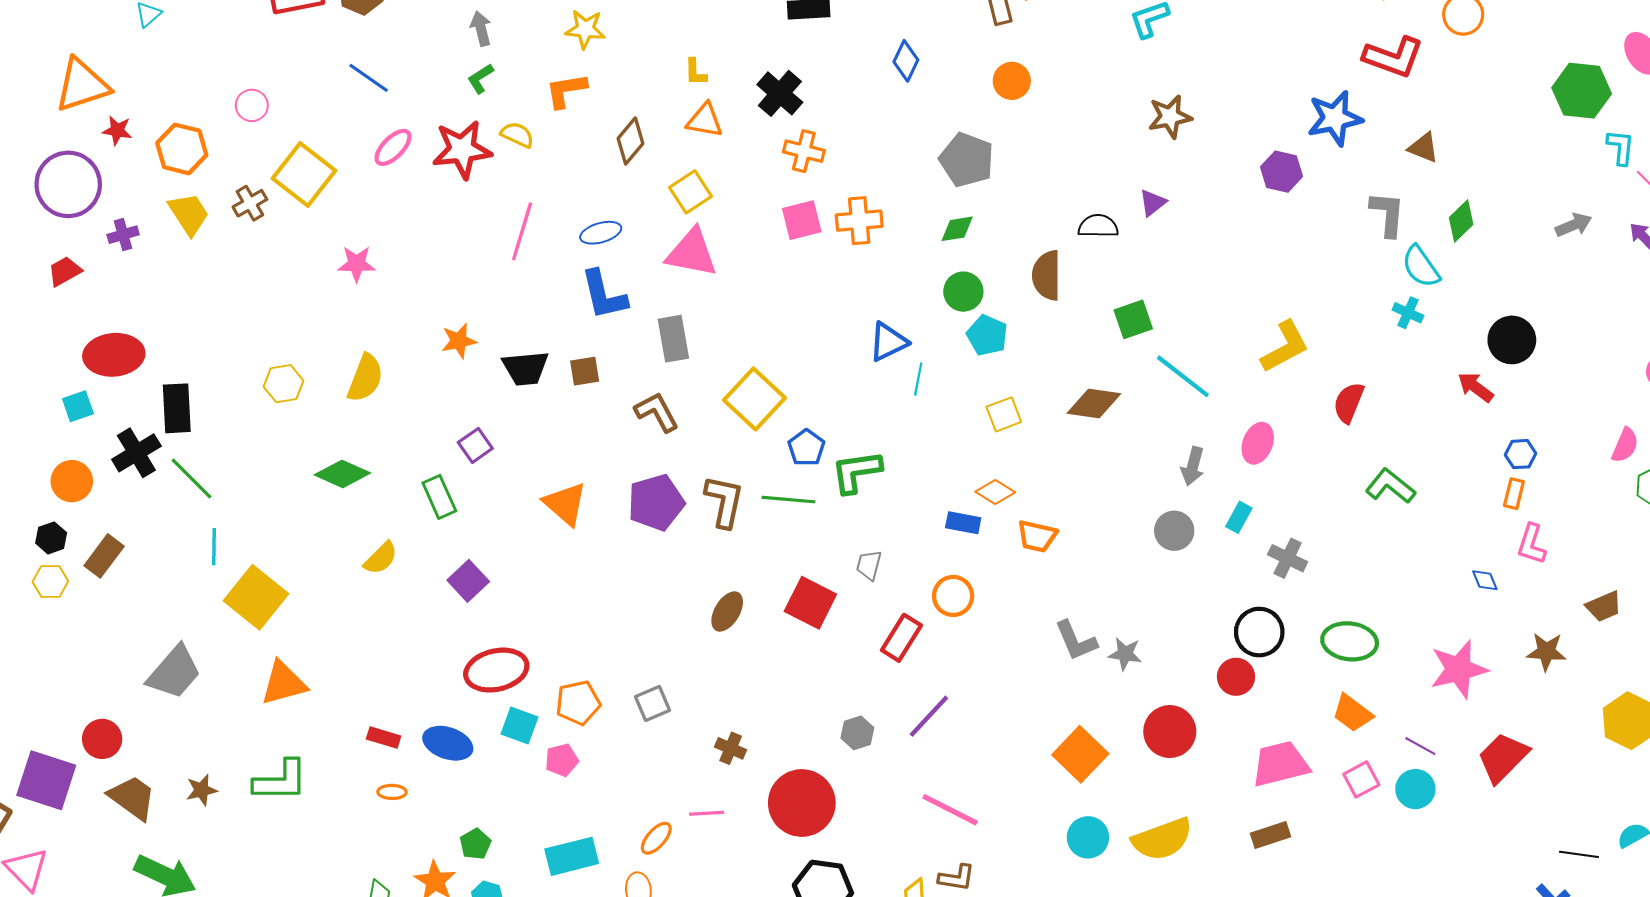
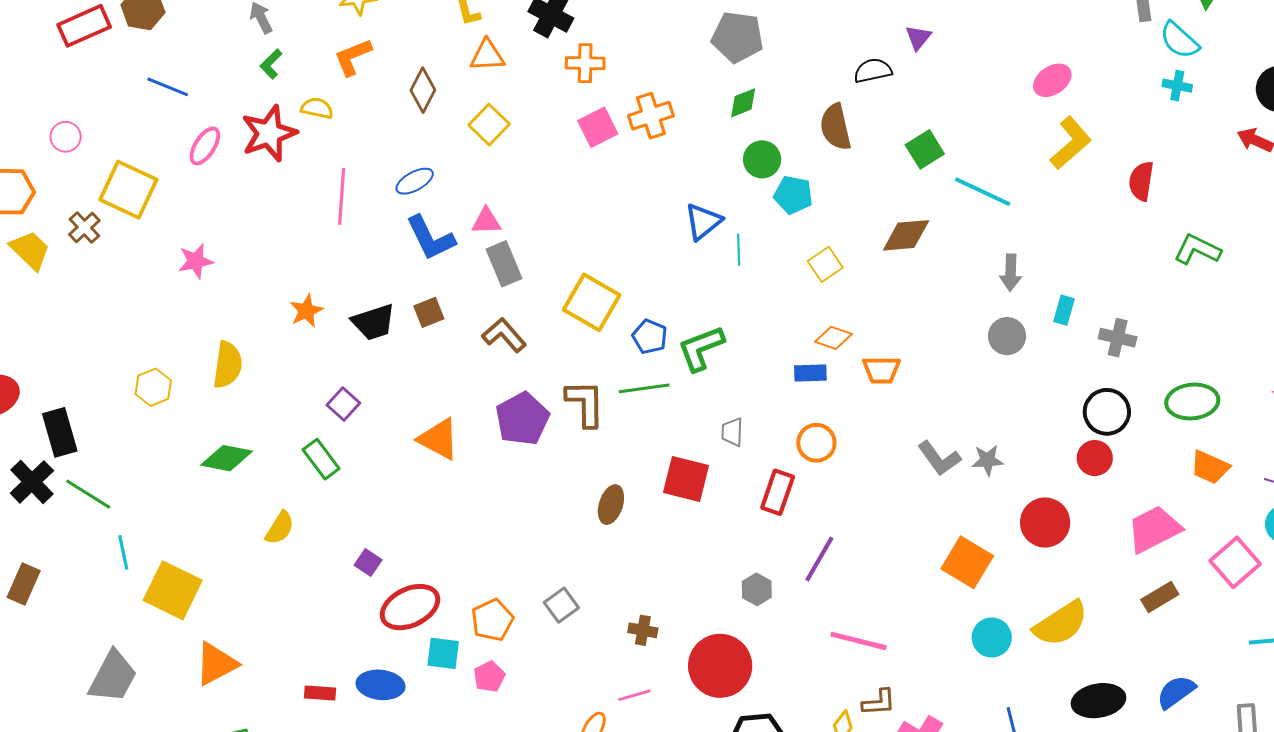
pink triangle: (692, 253) -> (486, 221), moved, size x0.6
pink ellipse: (1258, 443) -> (1052, 80), moved, turned 48
purple square: (468, 581) -> (368, 562), moved, size x0.7
pink square: (1361, 779) -> (1235, 562), moved, size x1.4

